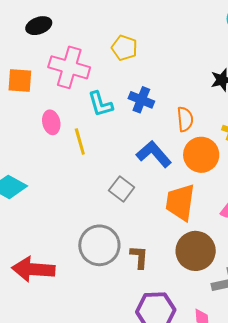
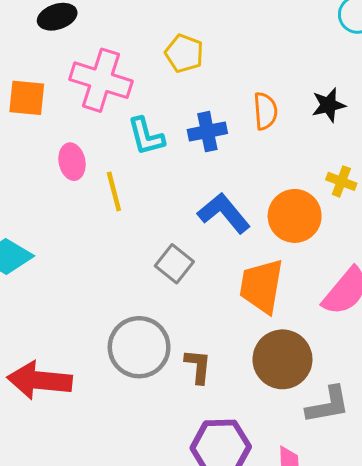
blue cross: (141, 100) -> (207, 132), turned -35
orange semicircle: (185, 119) -> (265, 111), moved

